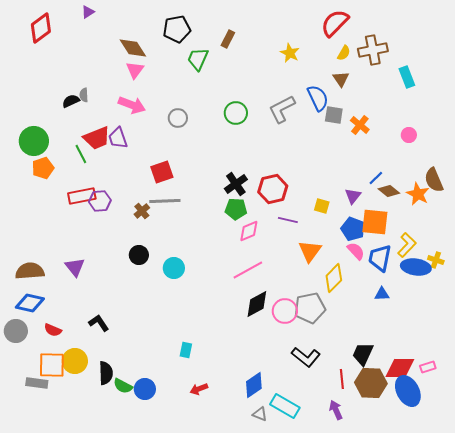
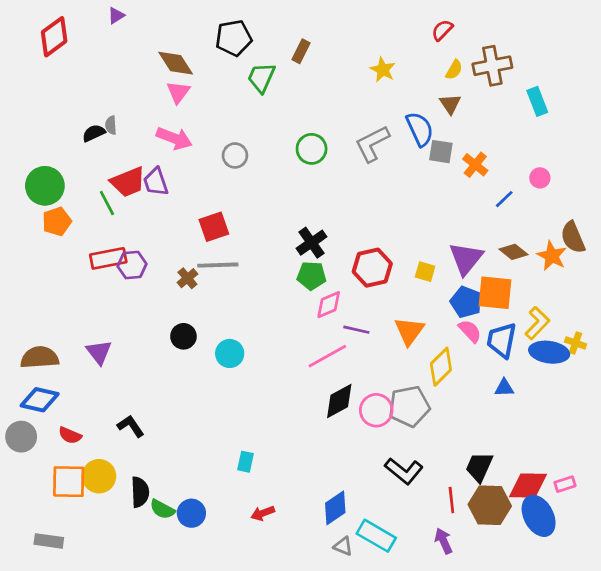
red semicircle: (335, 23) -> (442, 30), size x0.6
blue line: (376, 178) -> (504, 199), moved
red hexagon: (273, 189) -> (372, 268), moved
purple triangle: (353, 196) -> (466, 258), size x1.6
purple line: (288, 220) -> (356, 330), moved
gray rectangle: (37, 383) -> (49, 541), moved

